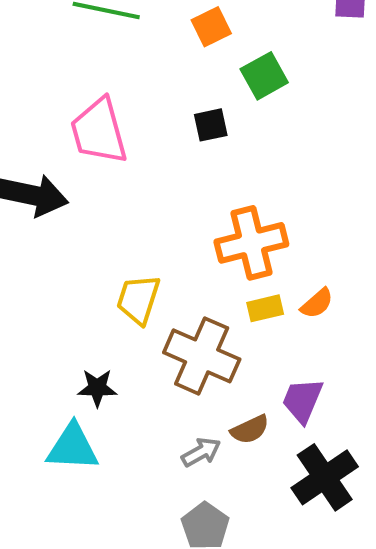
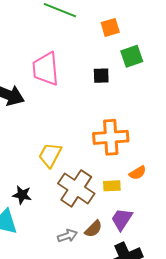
yellow rectangle: (265, 308) -> (112, 186), moved
brown semicircle: (250, 429) -> (93, 229), turned -30

